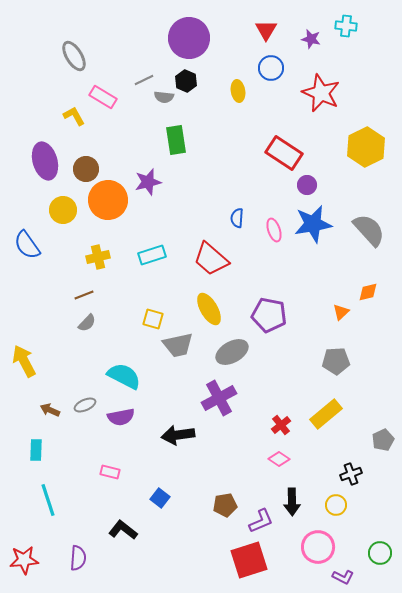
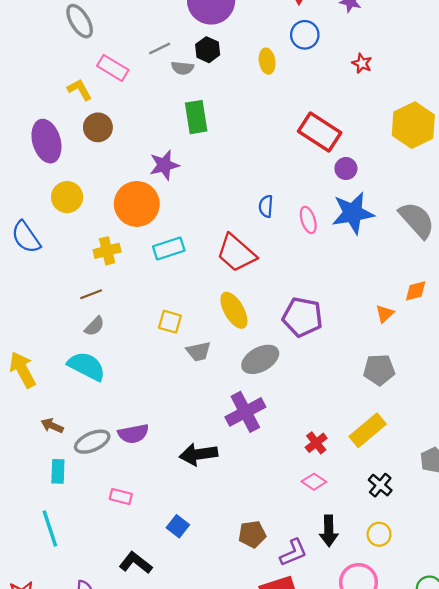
red star: (321, 93) -> (362, 63), size x0.5
brown circle: (86, 169) -> (98, 127), moved
orange circle: (108, 200) -> (137, 204), moved
gray trapezoid: (178, 345) -> (198, 351), size x0.7
cyan semicircle: (124, 376) -> (86, 366), moved
gray ellipse: (85, 405) -> (92, 442), moved, size x1.4
cyan rectangle: (36, 450) -> (58, 471), moved
black cross: (351, 474) -> (380, 485), moved, turned -30

